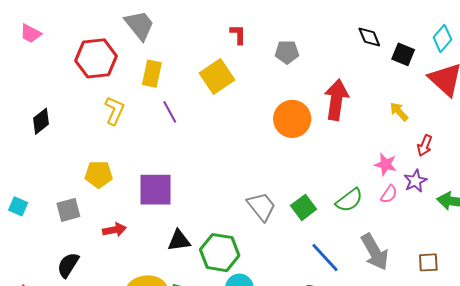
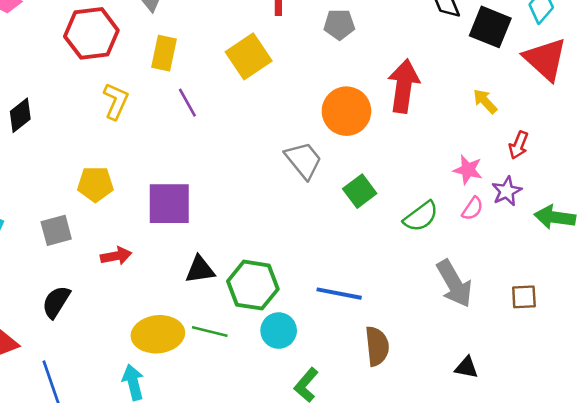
black square: (403, 54) -> (490, 27), size x1.4
gray trapezoid: (261, 206) -> (304, 160), moved
green square: (304, 207) -> (360, 191), moved
blue line: (325, 257) -> (339, 294), moved, turned -36

